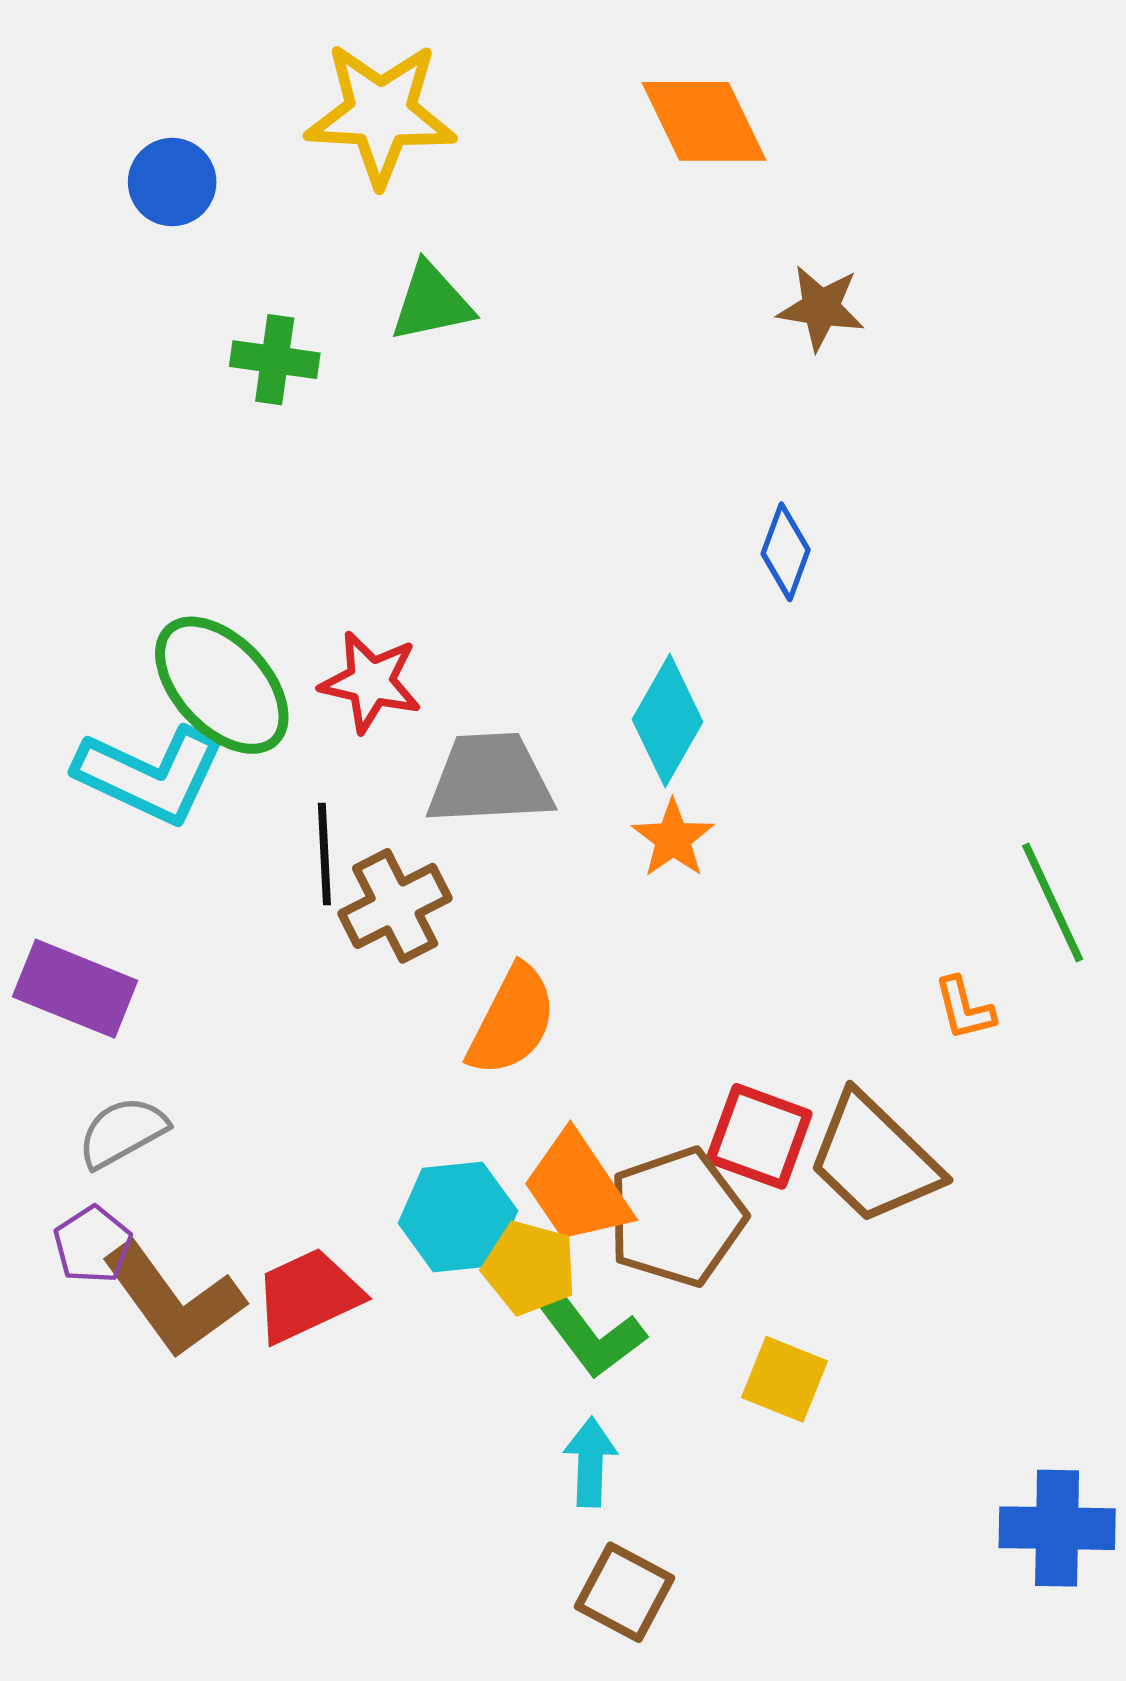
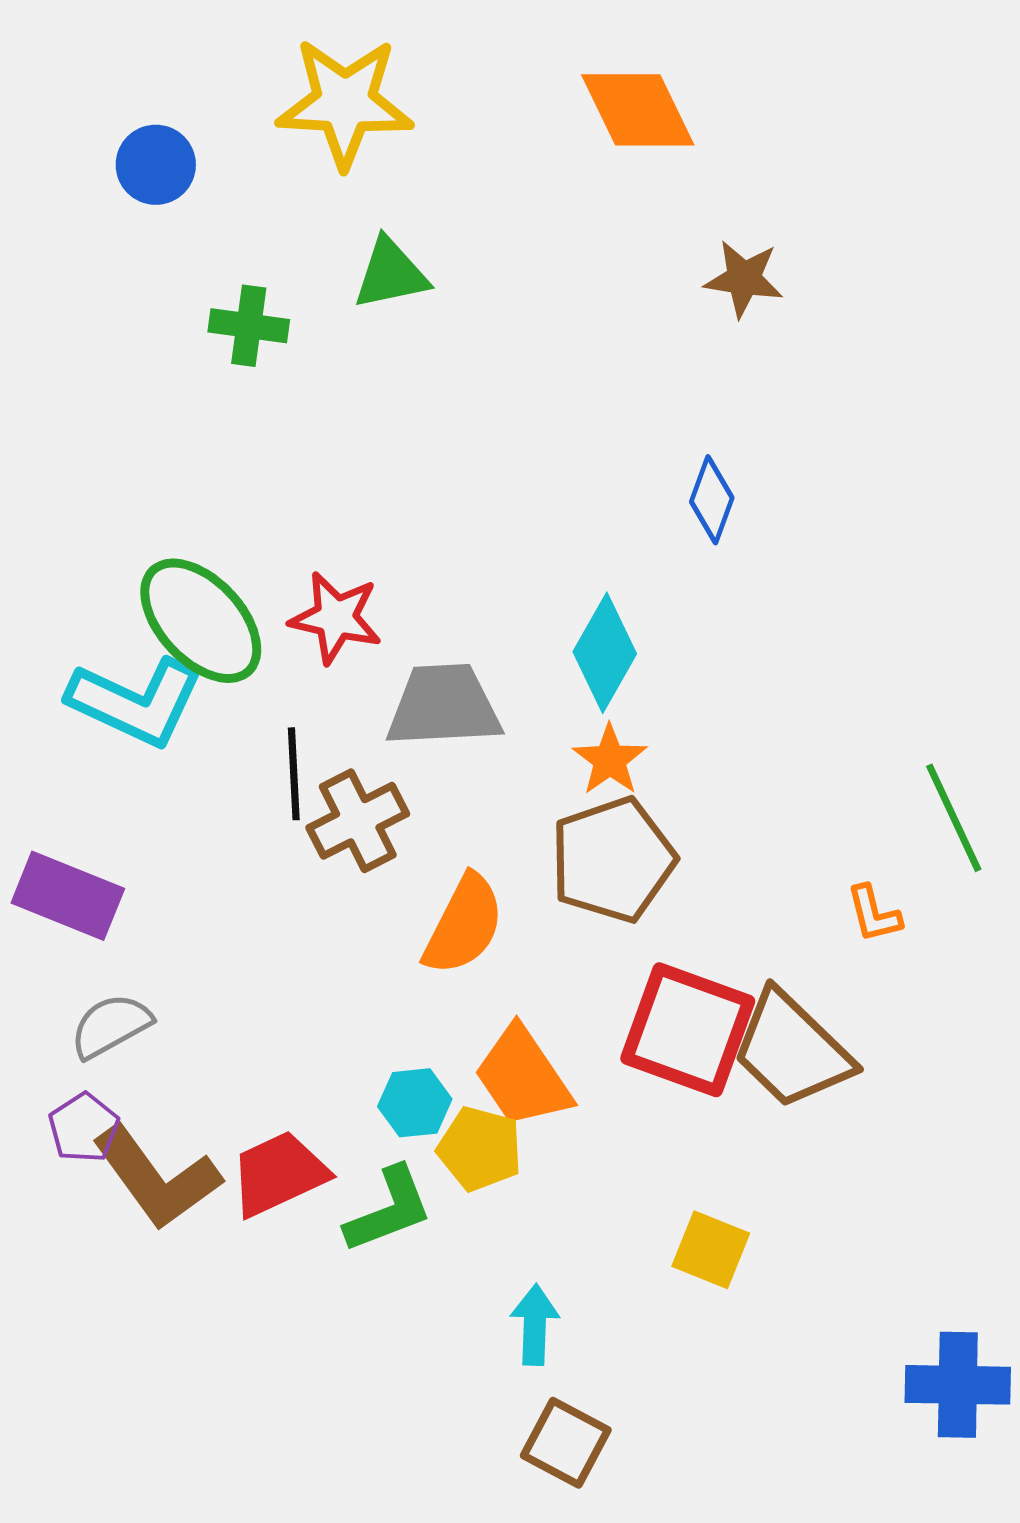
red square: (759, 1136) -> (688, 1030), size x1.4
cyan hexagon: (458, 1217) -> (415, 1103), size x0.7
brown pentagon: (676, 1217) -> (613, 860), moved
green L-shape: (591, 1335) -> (389, 1210), moved, turned -74

